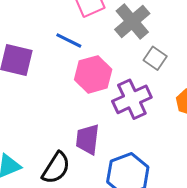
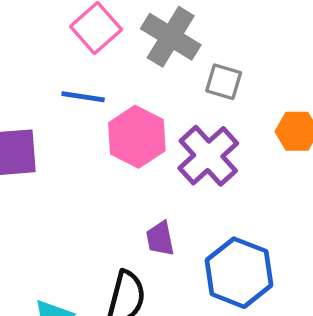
purple trapezoid: (88, 139) -> (160, 239), size x0.7

